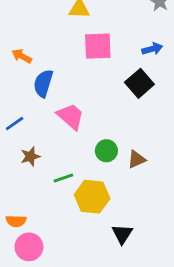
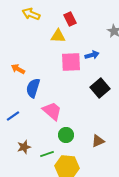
blue arrow: (152, 49) -> (92, 55), moved
green circle: (106, 151) -> (66, 135), moved
brown star: (30, 156) -> (24, 147), moved

